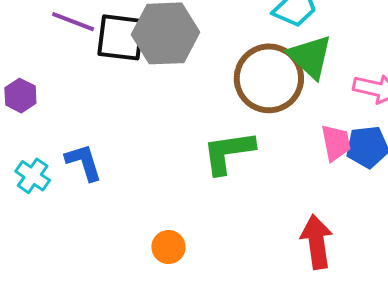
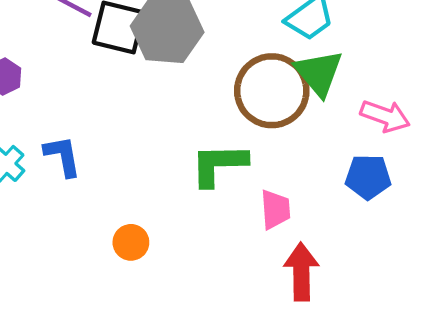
pink trapezoid: (336, 143) -> (275, 209), moved
orange circle: (168, 247) -> (131, 242), moved

